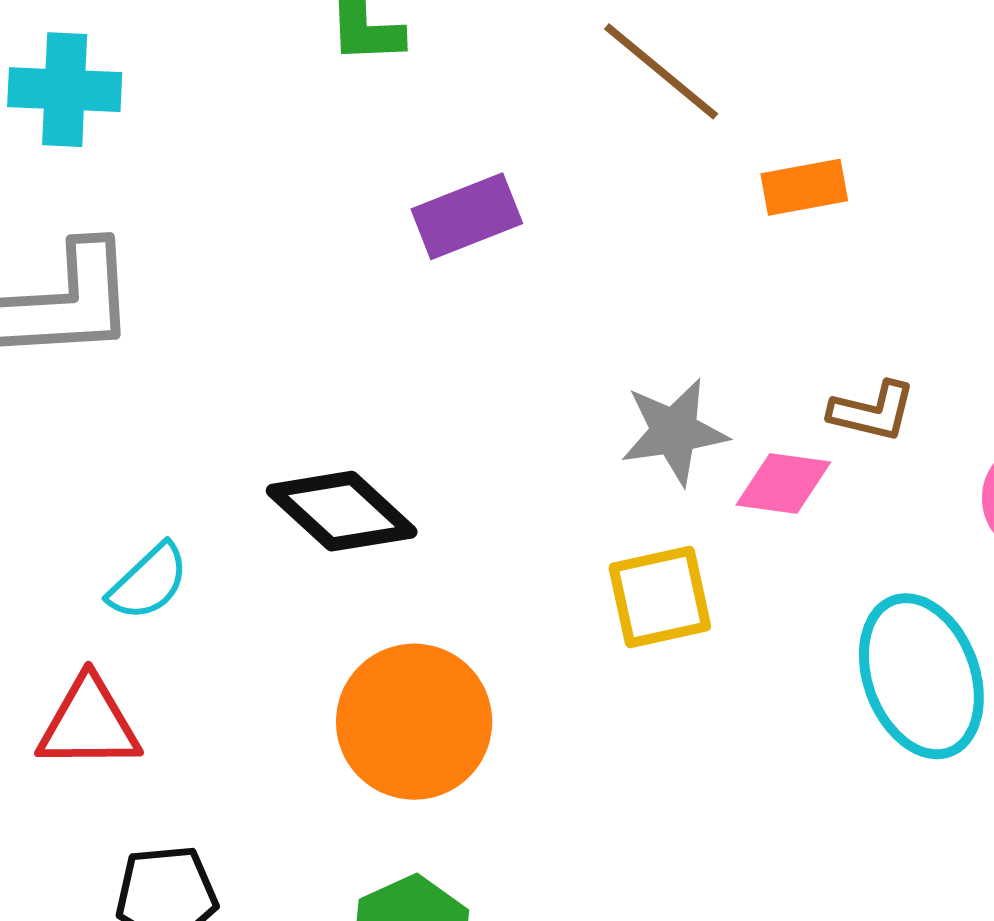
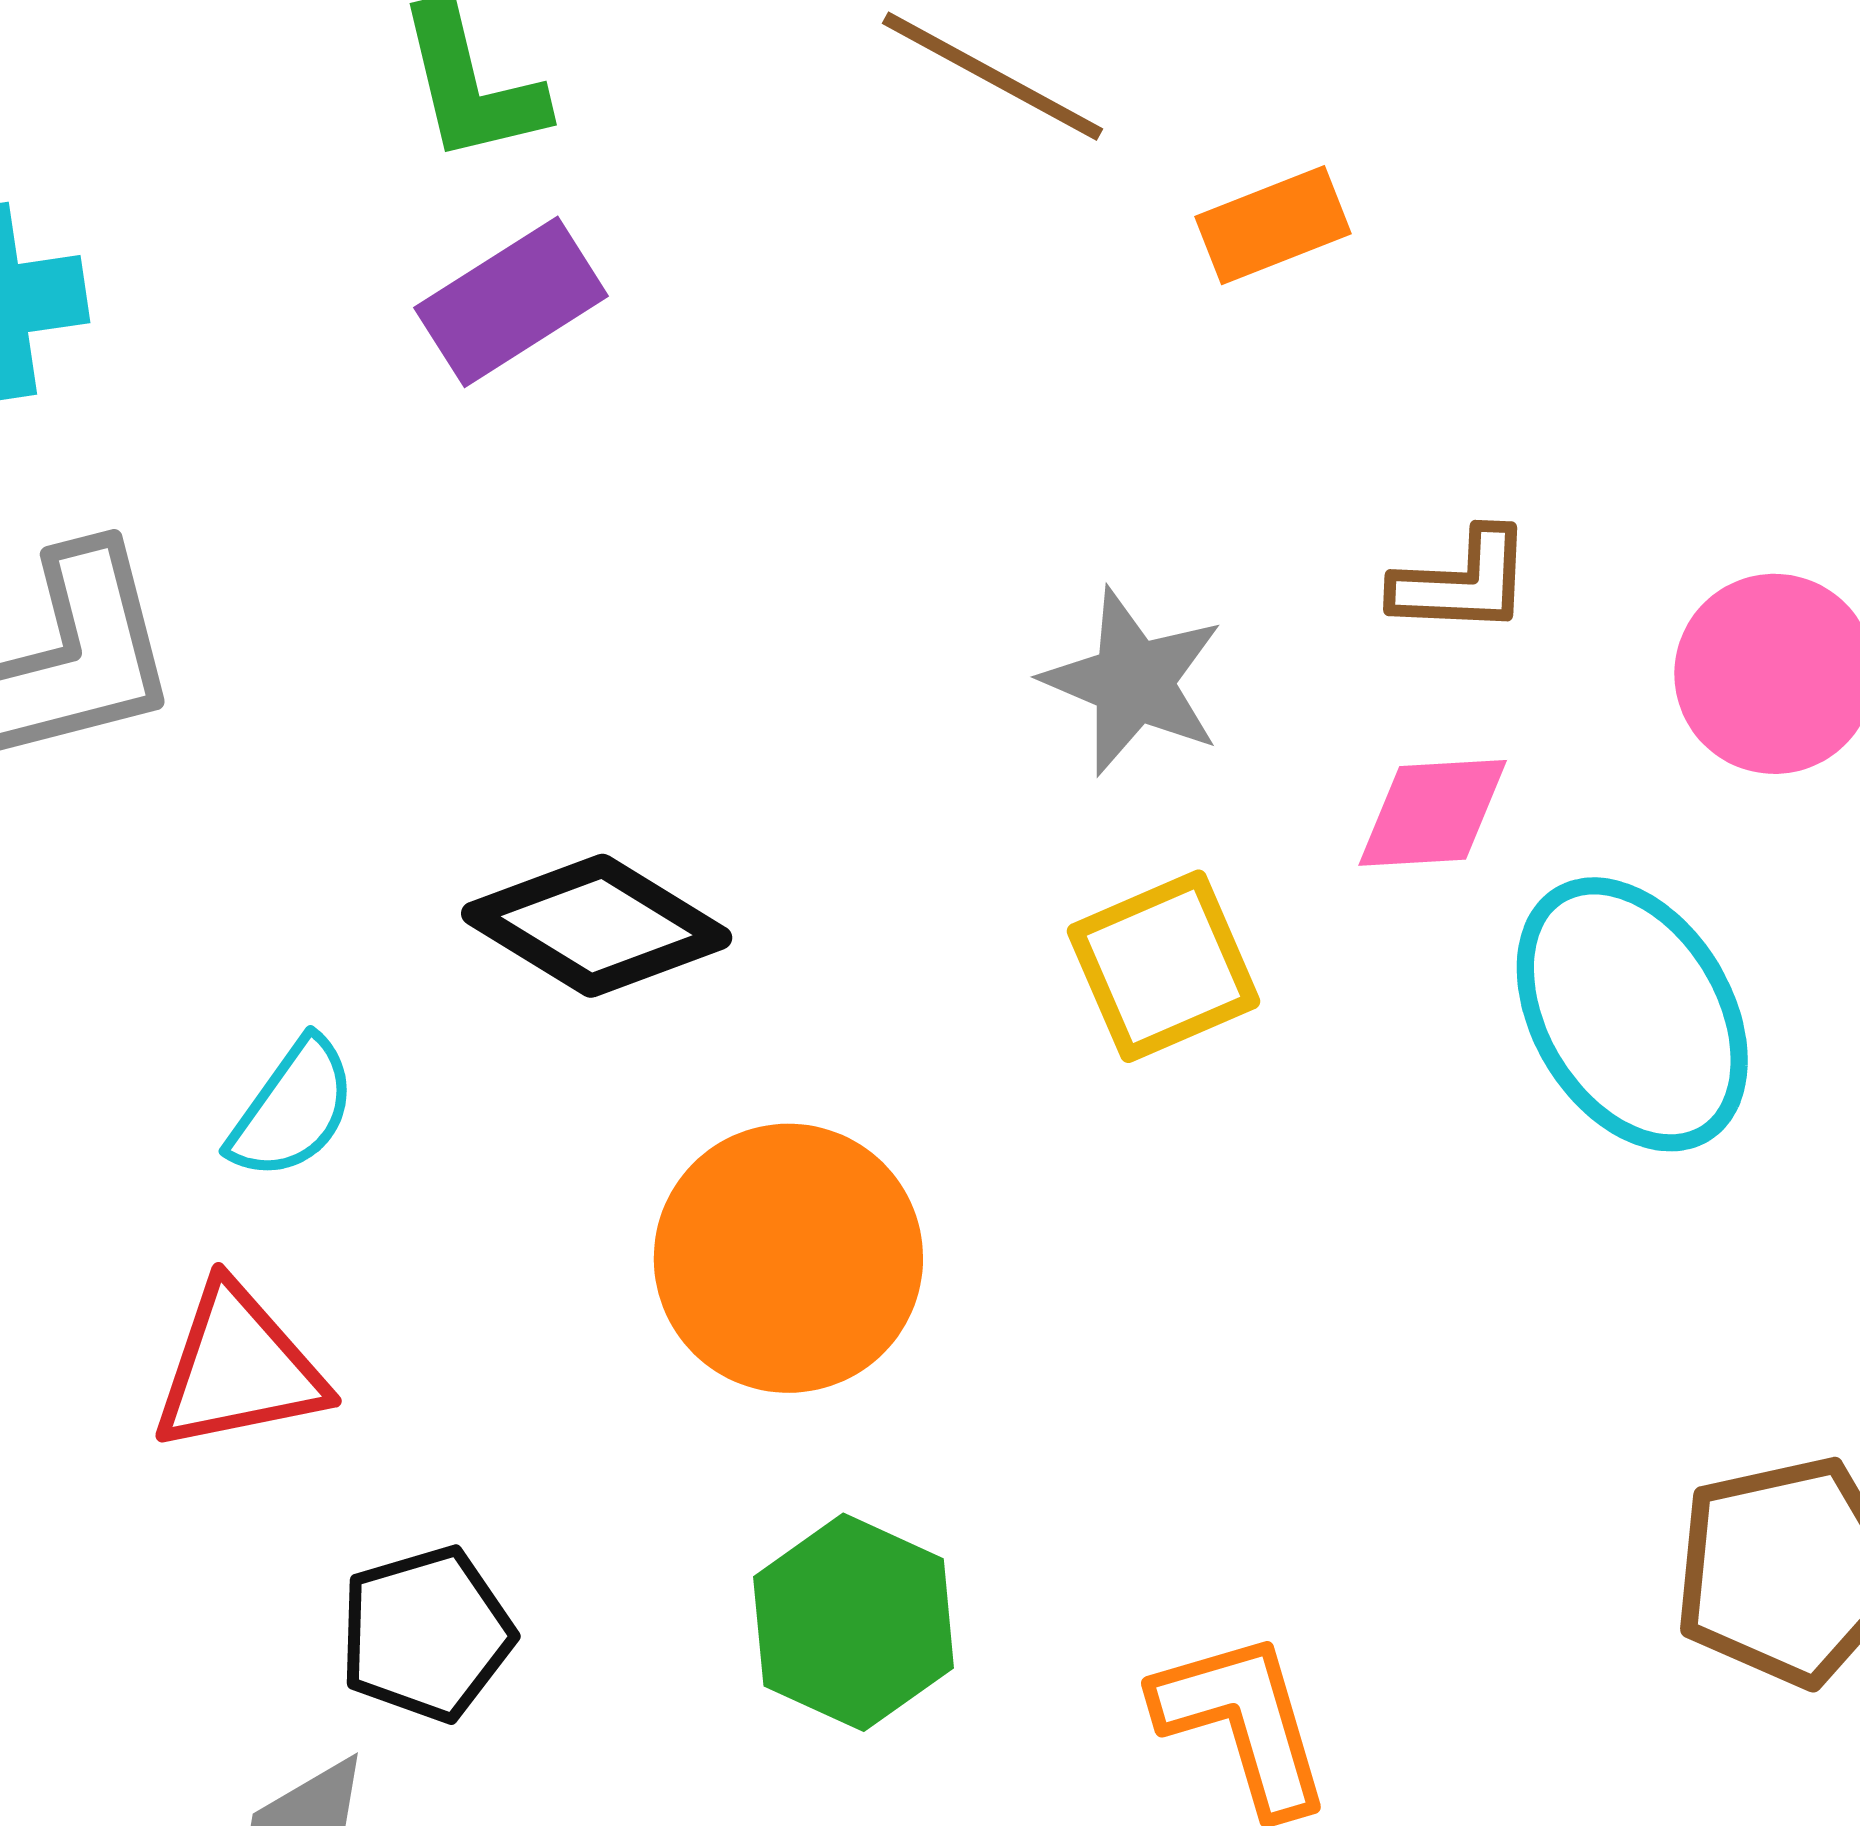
purple rectangle: (467, 216) -> (511, 302), moved
gray star: (674, 432) -> (1133, 682), turned -30
pink diamond: (783, 484) -> (1433, 813), moved

